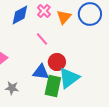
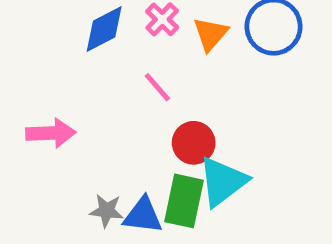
blue triangle: (41, 72) -> (143, 215), moved
gray star: (12, 88) -> (107, 211), moved

